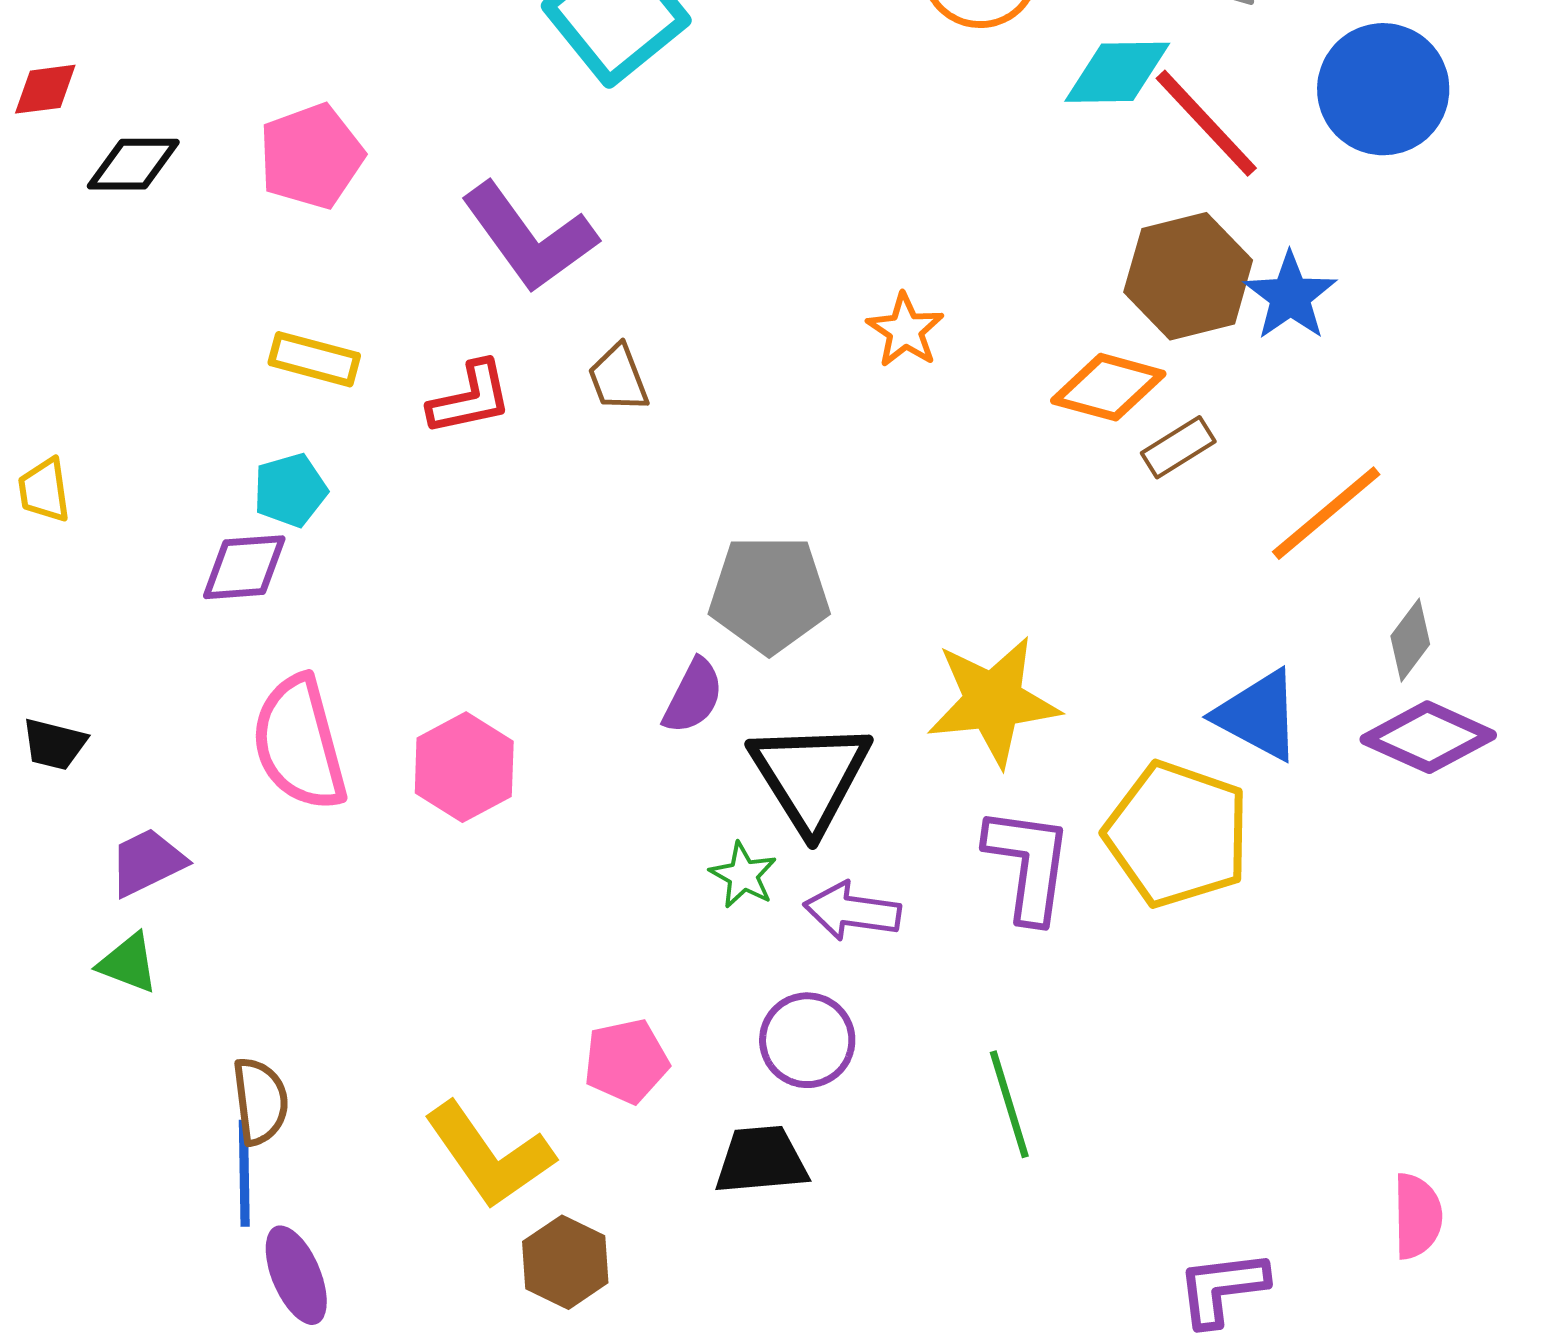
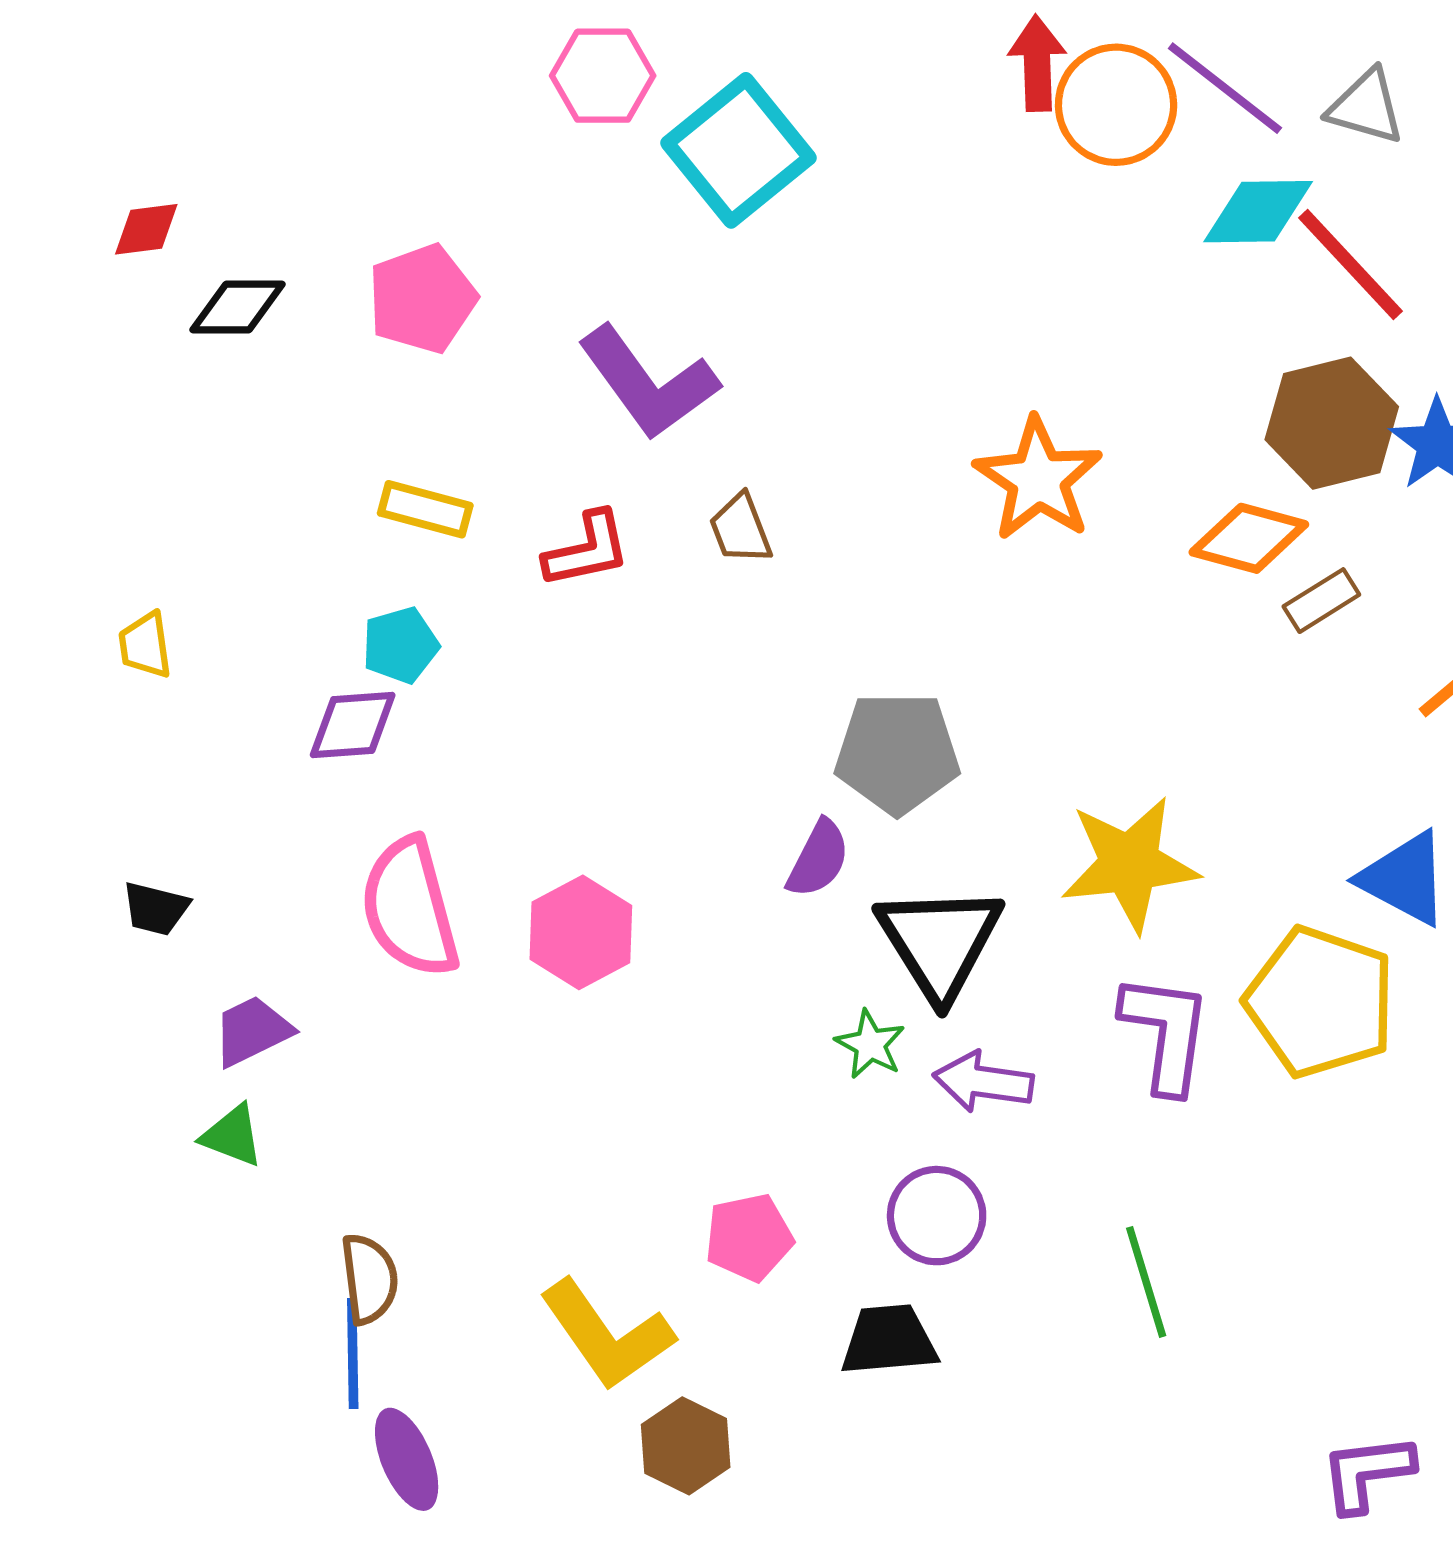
orange star: (905, 330) -> (1038, 479), size x1.6

